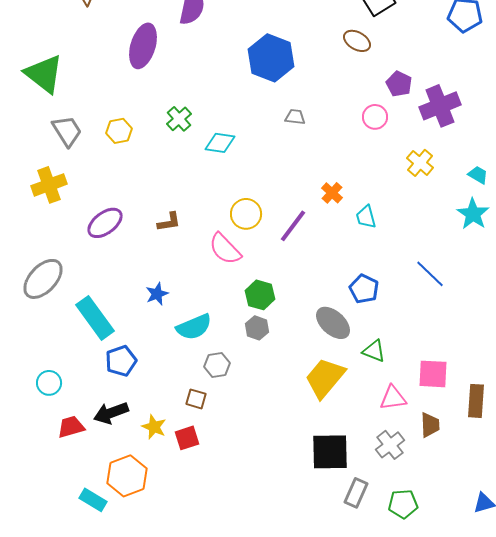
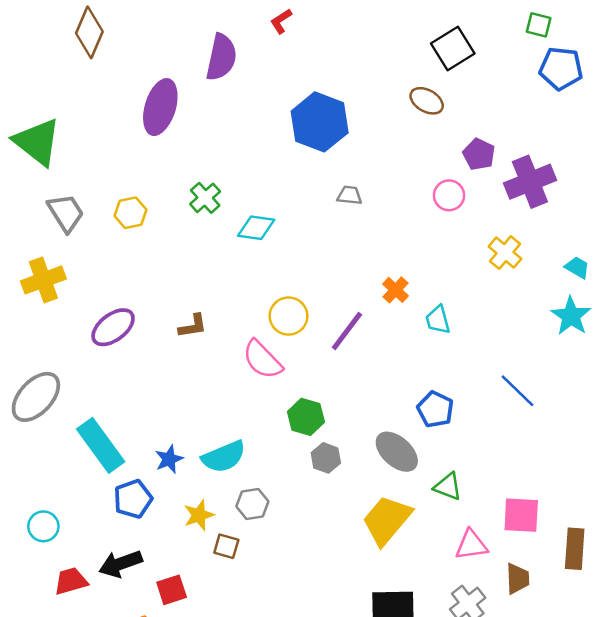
blue star: (157, 294) -> (169, 459), moved
gray hexagon: (257, 328) -> (326, 458), moved
yellow star: (154, 427) -> (199, 515), moved, turned 30
red square: (187, 438) -> (172, 590), moved

